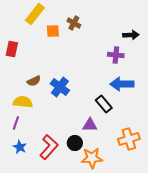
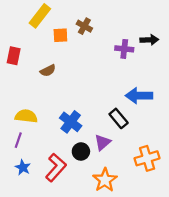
purple cross: (116, 55) -> (124, 49), moved
brown semicircle: (34, 81) -> (48, 71), moved
blue cross: (60, 87) -> (71, 122), moved
purple triangle: (90, 125) -> (103, 142), turned -42
black circle: (75, 143) -> (81, 152), moved
orange star: (92, 158) -> (105, 180), turned -30

